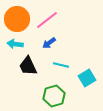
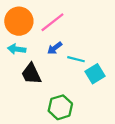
cyan line: (61, 65) -> (76, 59), moved
cyan square: (87, 78) -> (95, 74), moved

